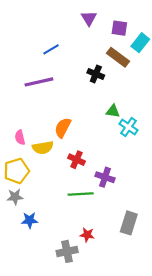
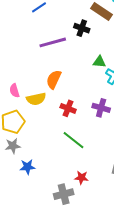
purple line: (39, 82) -> (53, 42), moved
purple cross: (105, 177) -> (101, 108), moved
green line: (81, 194) -> (74, 140), turned 45

